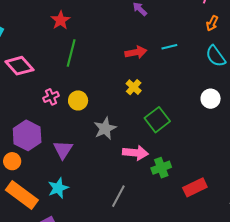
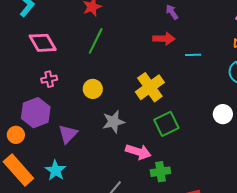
red arrow: (136, 52) -> (164, 39), moved
yellow cross: (134, 87) -> (150, 87), size x1.8
pink cross: (51, 97) -> (49, 79), moved
cyan star: (58, 188) -> (55, 170), turned -30

